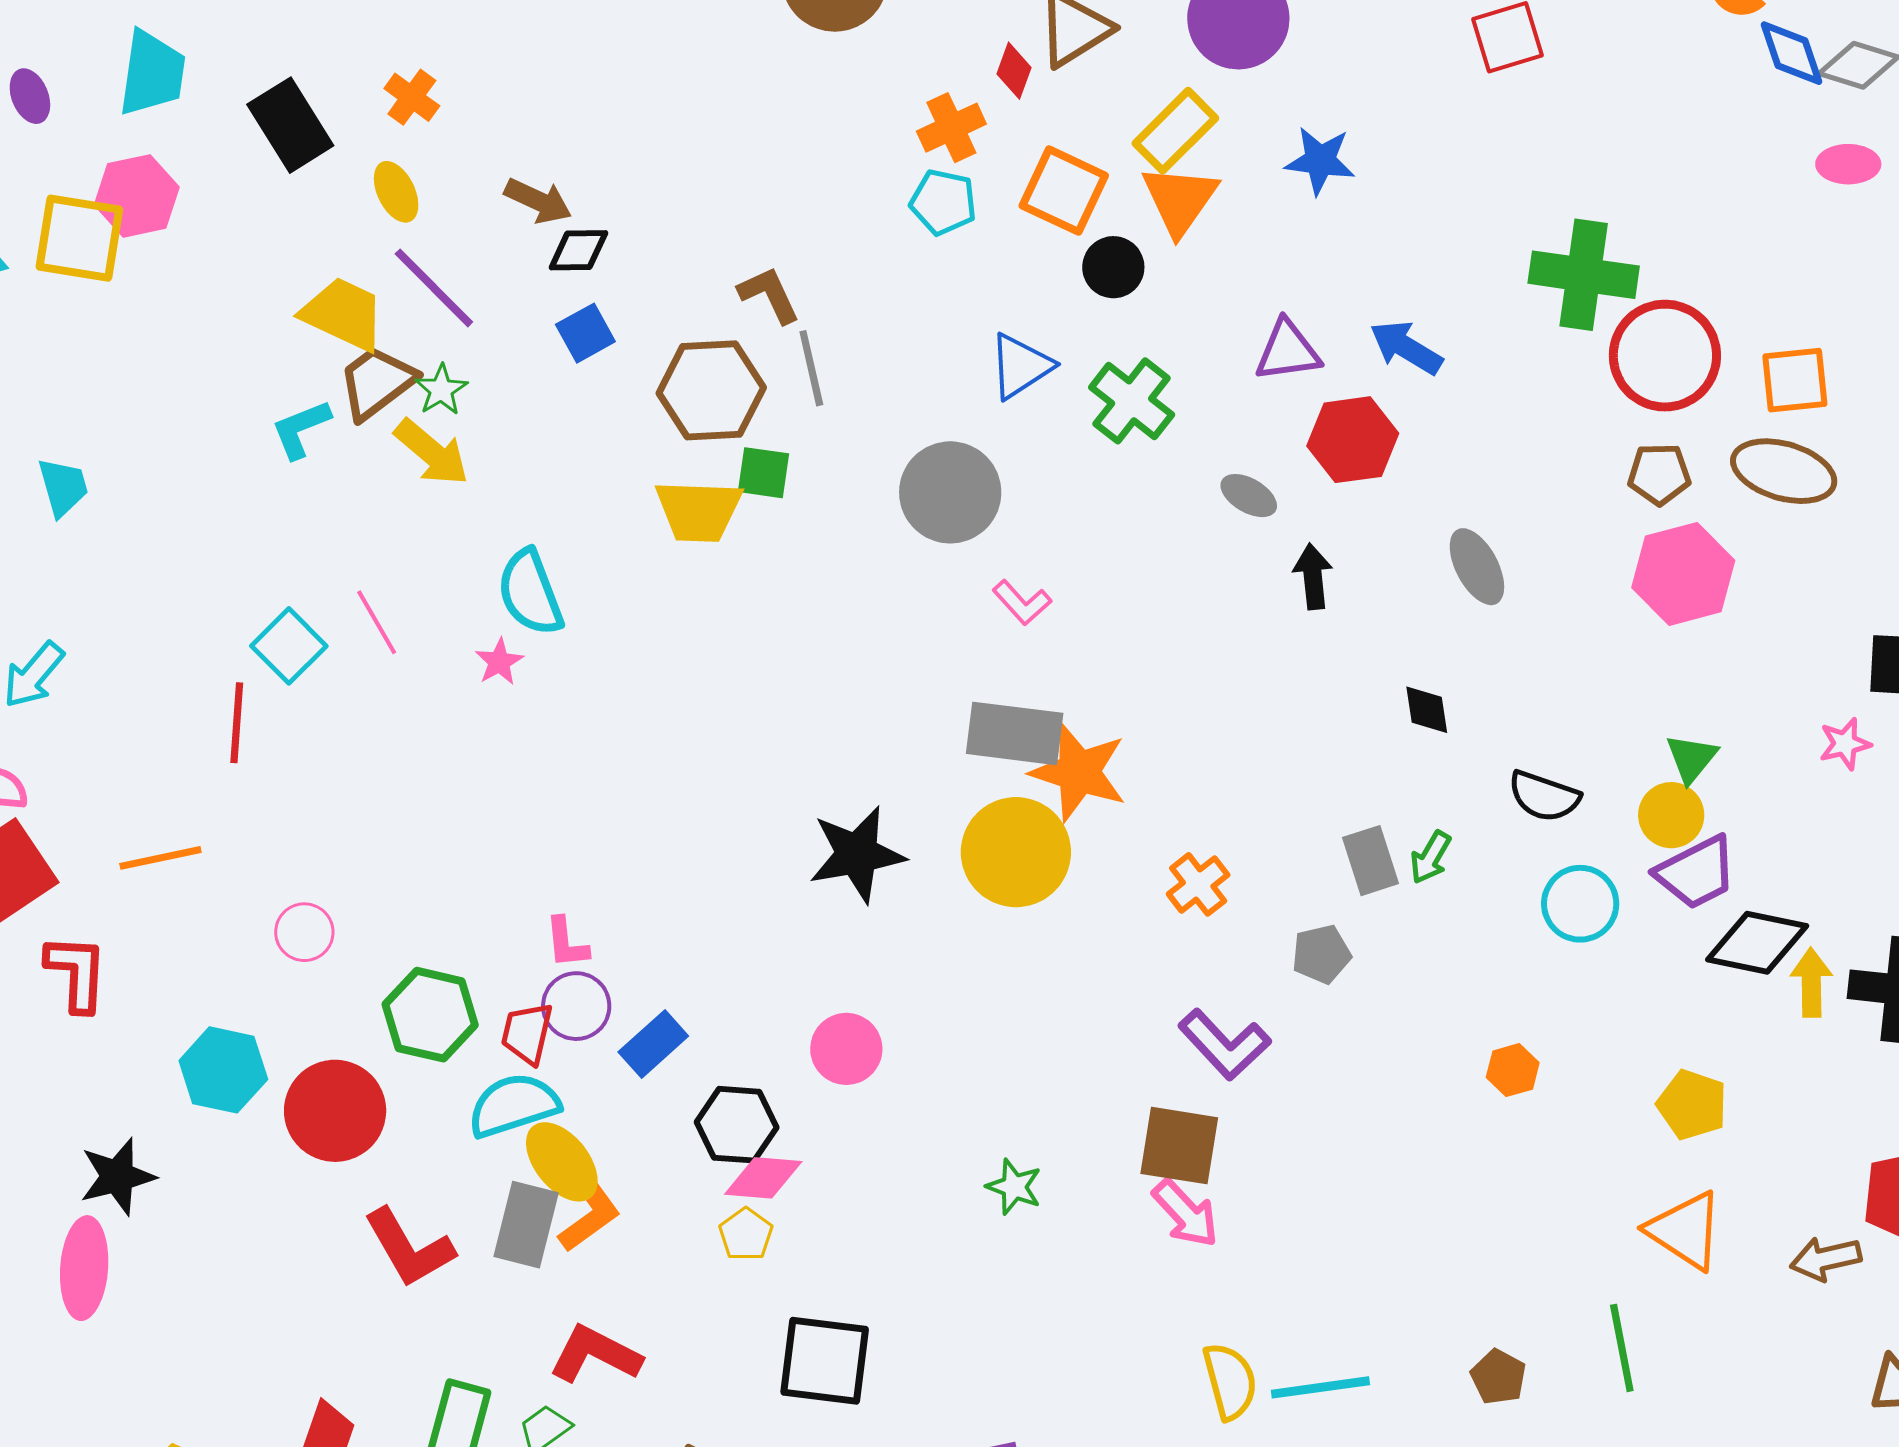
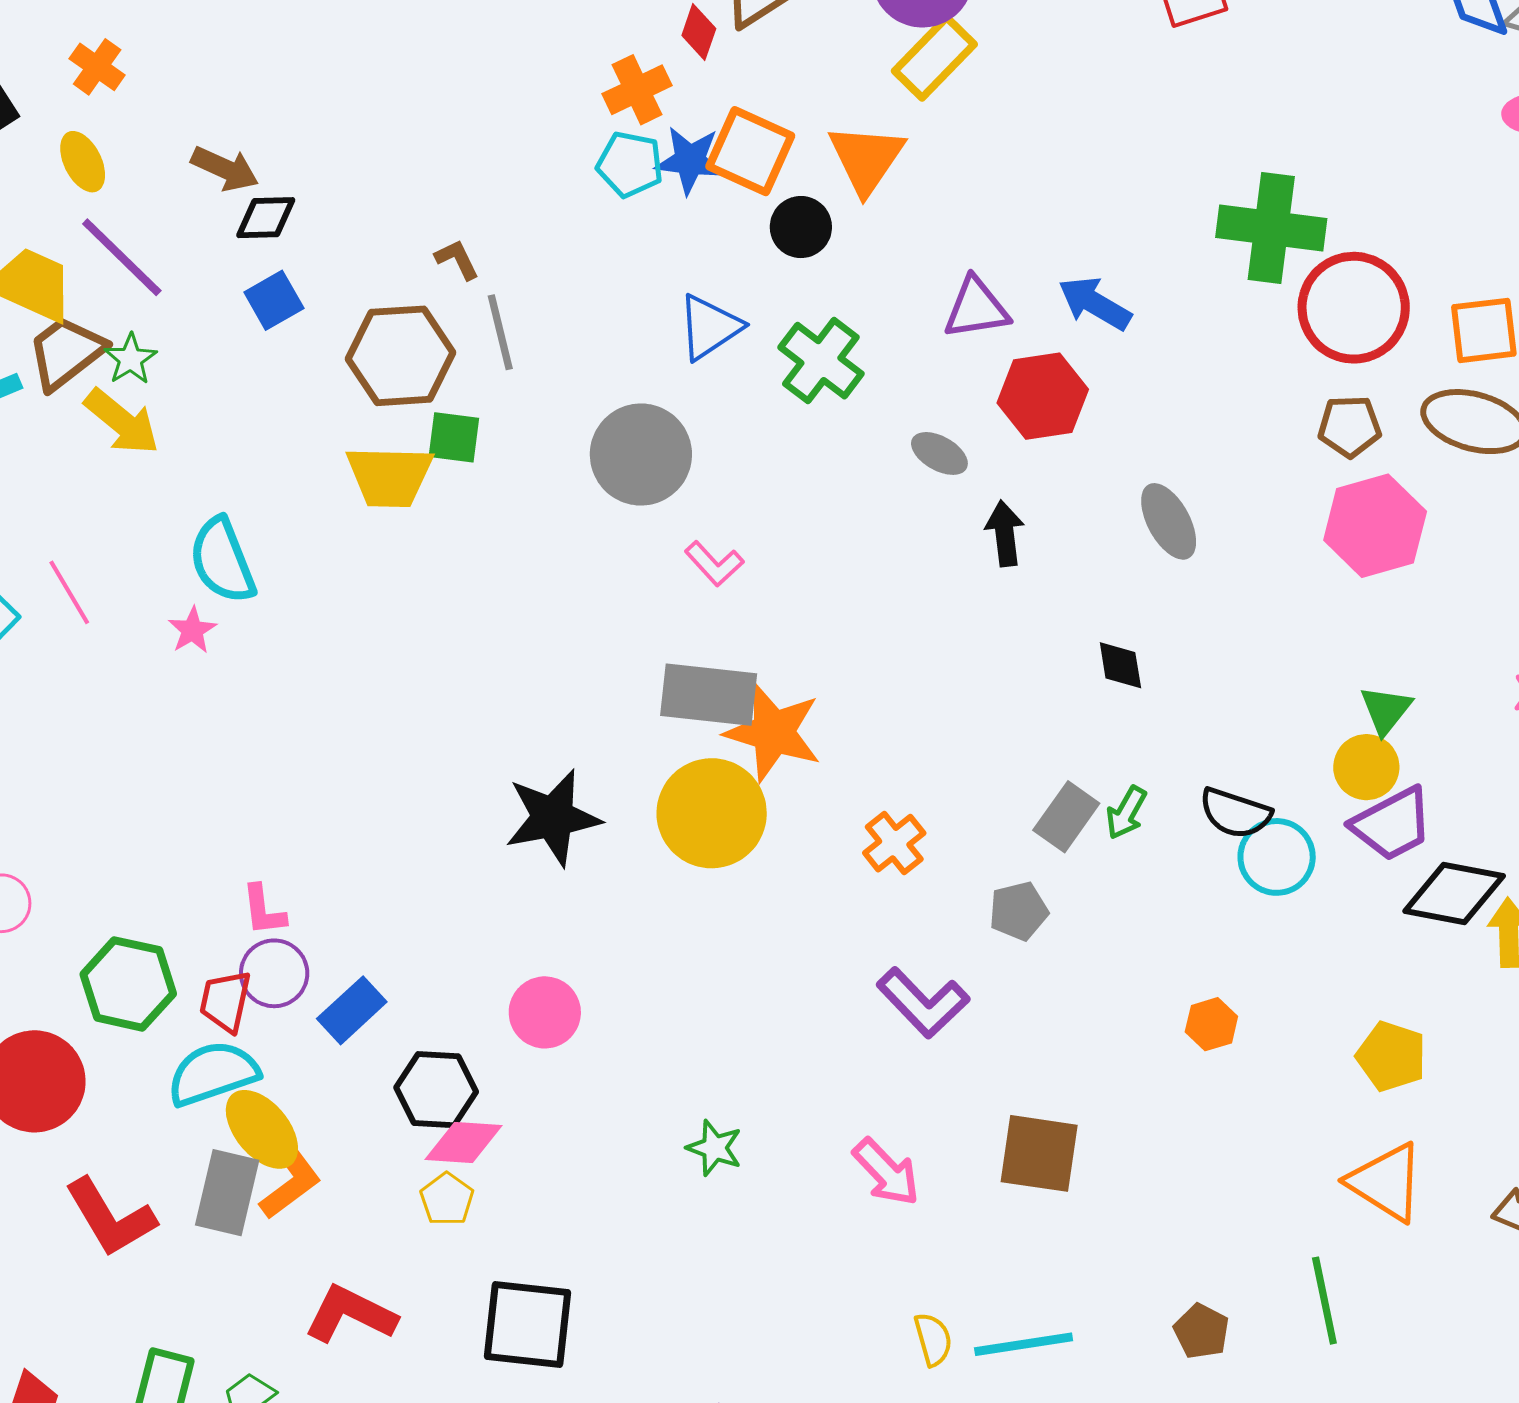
yellow rectangle: (1175, 131) -> (934, 58), moved
blue star: (1320, 161) -> (690, 160), moved
brown L-shape: (769, 295) -> (457, 259), size x0.7
black semicircle: (1544, 796) -> (1235, 813), moved
gray rectangle: (1370, 861) -> (1066, 817), turned 54
brown square: (1179, 1146) -> (1039, 1153), moved
red L-shape: (595, 1354) -> (350, 1314), moved
yellow semicircle: (1230, 1381) -> (933, 1339), size x0.7

